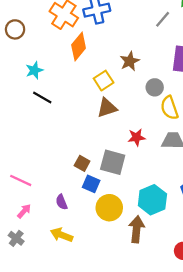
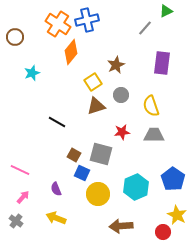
gray circle: (155, 87) -> (121, 95), moved
black line: (42, 98) -> (57, 122), moved
brown arrow: (137, 229) -> (121, 226), moved, turned -100

